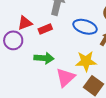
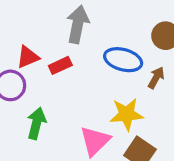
green arrow: (44, 58) -> (36, 123), moved, turned -78

